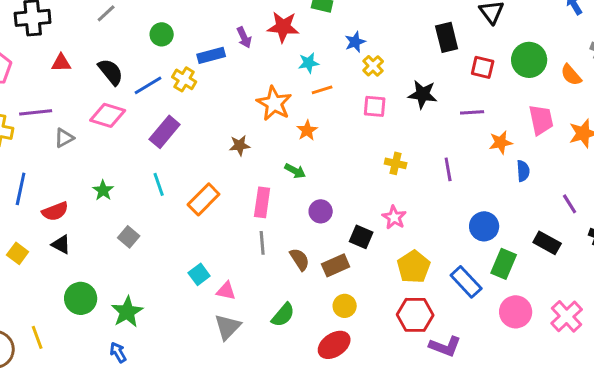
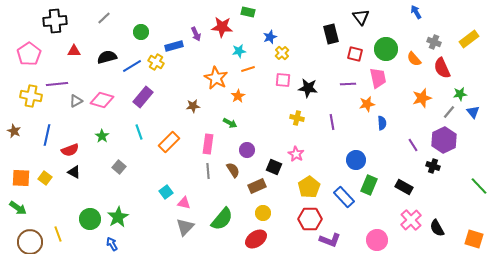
black semicircle: (111, 72) -> (107, 57), turned -66
black star: (423, 94) -> (308, 88), moved
pink diamond: (108, 115) -> (102, 100), moved
pink trapezoid: (541, 120) -> (378, 78), moved
black rectangle: (547, 243) -> (404, 187), moved
brown semicircle: (300, 259) -> (233, 170), moved
green circle: (81, 298) -> (90, 219), moved
pink circle: (516, 312) -> (377, 240), moved
green semicircle: (283, 315) -> (222, 219), size x1.4

